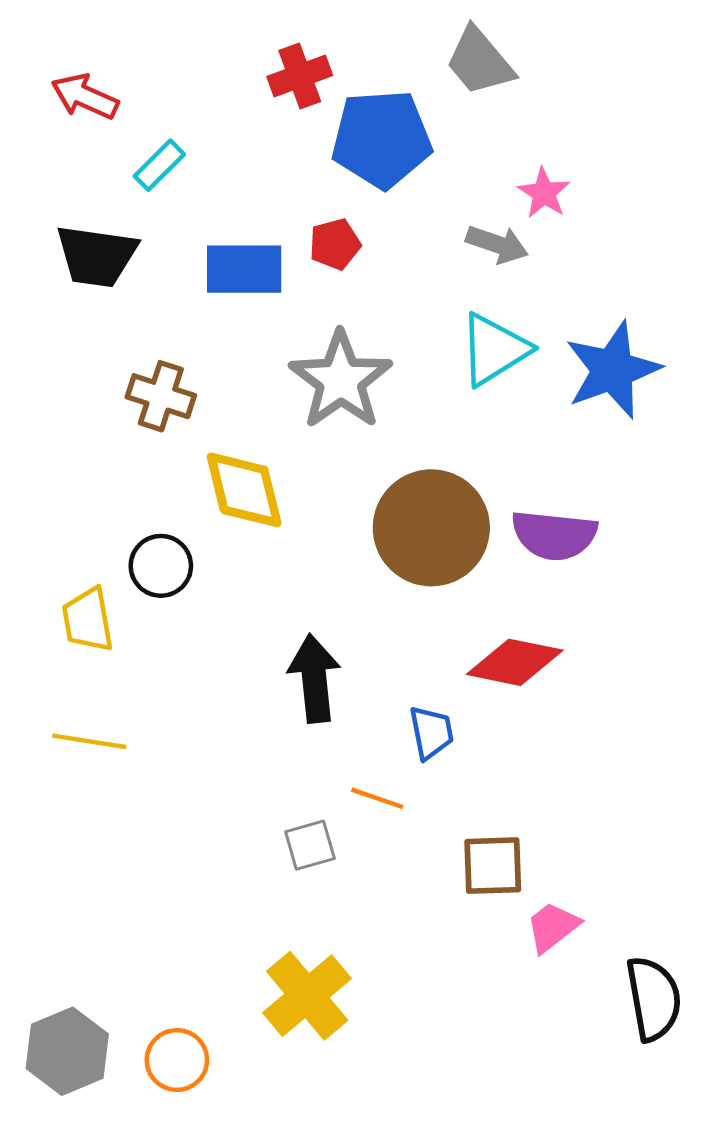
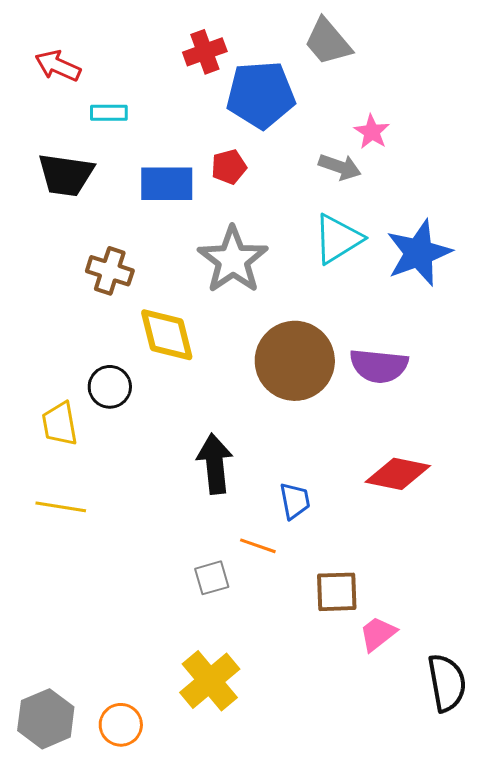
cyan rectangle: (159, 165) -> (109, 113), turned 45
red diamond: (515, 662) -> (398, 474), moved

